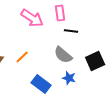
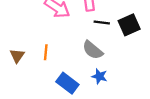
orange line: (22, 57) -> (46, 52), turned -40
black square: (95, 61) -> (129, 25), moved

